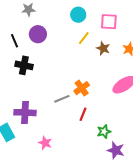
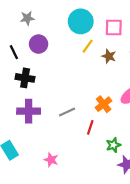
cyan circle: (78, 15) -> (81, 21), size x1.5
orange cross: (82, 88) -> (104, 104), moved
purple cross: (25, 113) -> (29, 111), moved

